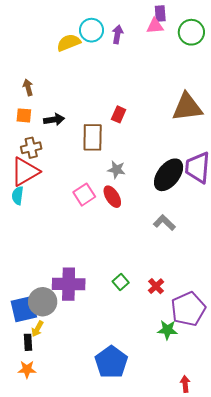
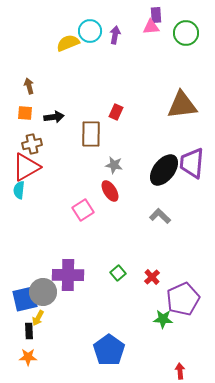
pink square: (84, 195) -> (83, 210), moved

